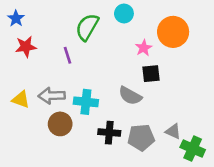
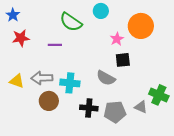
green semicircle: (87, 27) -> (71, 22), turned -85
purple line: (68, 55) -> (55, 45), turned -72
green cross: (193, 149) -> (159, 95), moved

